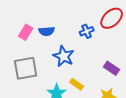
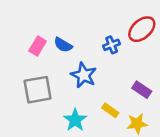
blue semicircle: (47, 31) -> (63, 45), turned 35
yellow rectangle: (77, 84) -> (110, 110), moved

